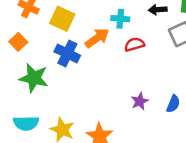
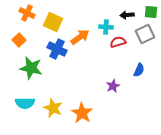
cyan cross: (120, 19) -> (106, 27), moved
red semicircle: (134, 44) -> (118, 42), moved
blue semicircle: (173, 104) -> (139, 70), moved

